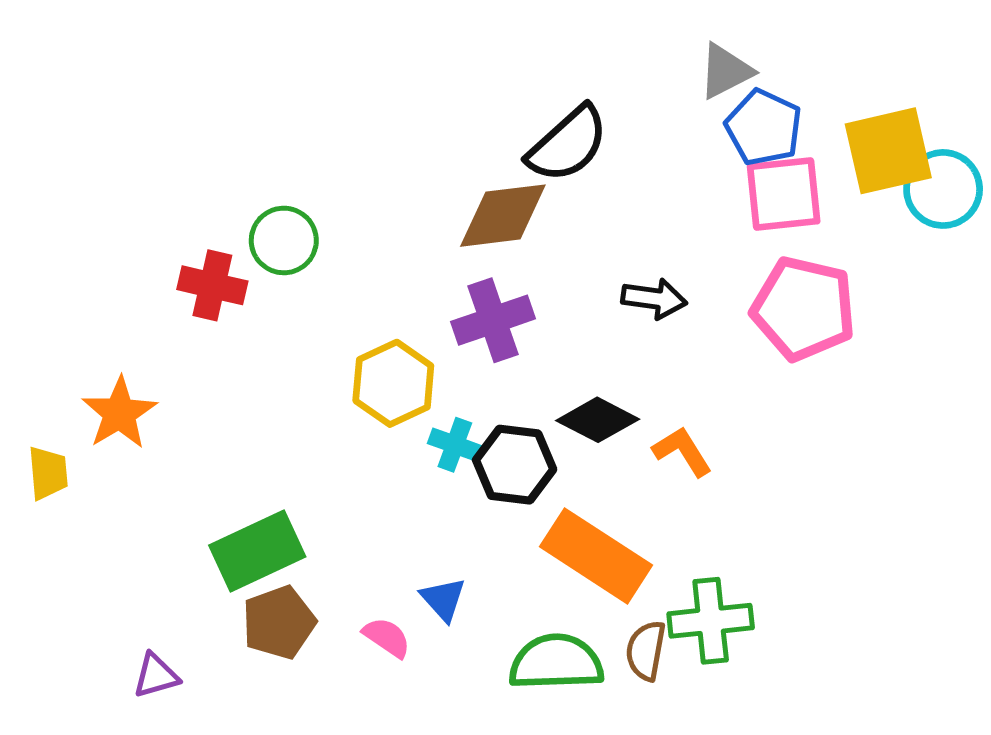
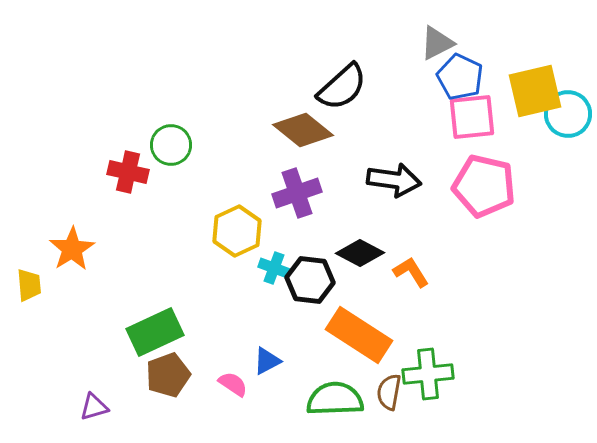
brown diamond: (503, 216) -> (303, 130), turned 46
black arrow: (654, 299) -> (394, 180), size x1.4
blue triangle: (443, 599) -> (267, 361), turned 44

